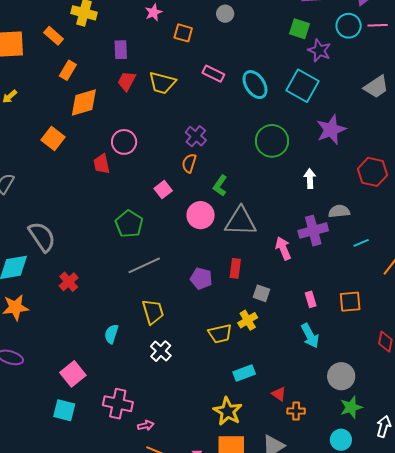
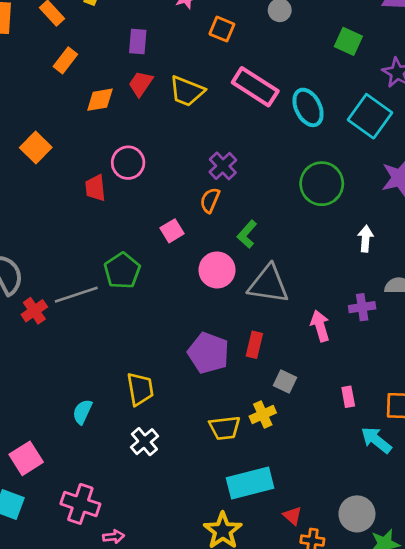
green square: (300, 29) -> (348, 41), moved
pink rectangle: (213, 74) -> (255, 87), size x1.6
orange diamond: (84, 103) -> (100, 100), moved, size x0.7
purple cross: (313, 231) -> (362, 307), size x0.7
gray line: (144, 265) -> (76, 295), moved
purple pentagon: (201, 279) -> (208, 353), size x1.4
red cross: (69, 282) -> (34, 311), moved
cyan arrow: (310, 336) -> (376, 440), moved, turned 150
cyan rectangle: (244, 373) -> (250, 483), size x1.6
gray circle: (341, 376) -> (357, 514), moved

